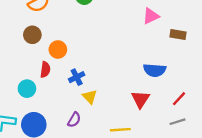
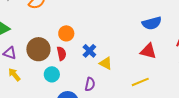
brown circle: (32, 35) -> (38, 49), moved, size x1.5
red triangle: (140, 99) -> (148, 51), turned -30
purple semicircle: (74, 120) -> (90, 84), moved

